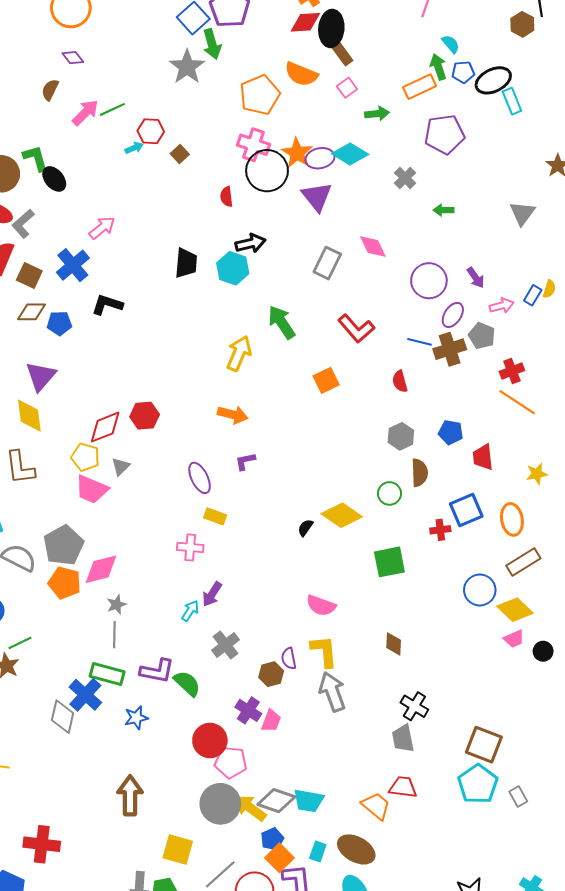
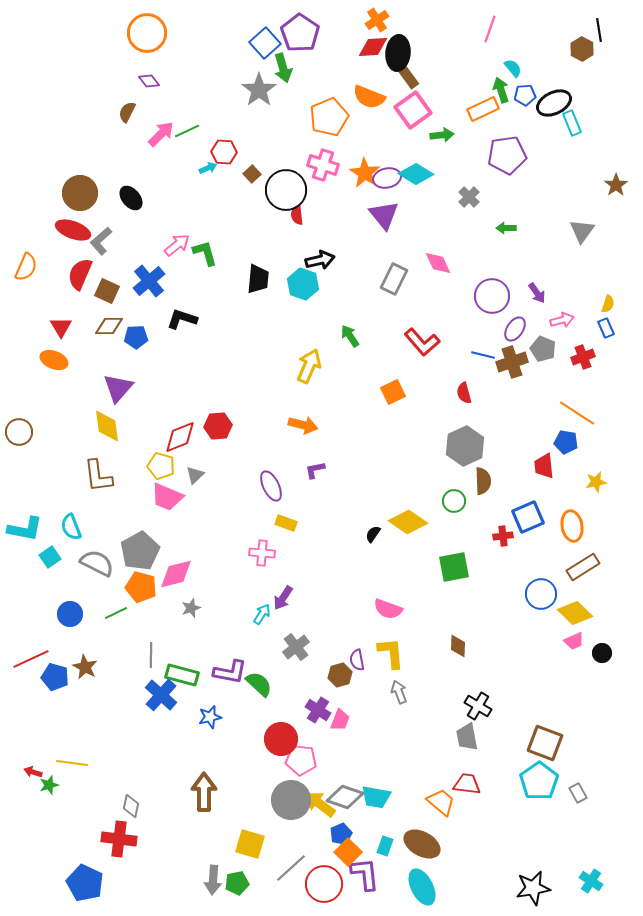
pink square: (347, 88) -> (413, 110), size x1.8
green L-shape: (36, 158) -> (205, 253), moved
black circle: (267, 171) -> (286, 190), moved
blue rectangle: (533, 295) -> (606, 328), moved, turned -54
green arrow: (282, 322) -> (350, 336), size x0.7
red cross: (512, 371) -> (583, 357), moved
blue pentagon: (451, 432) -> (566, 442), moved
gray hexagon: (401, 436) -> (465, 446), size x1.5
gray line: (114, 635) -> (151, 655), moved
green line: (20, 643) -> (116, 613), moved
gray arrow: (332, 692) -> (399, 692), size x0.6
gray diamond: (63, 717) -> (131, 806), moved, size x0.7

